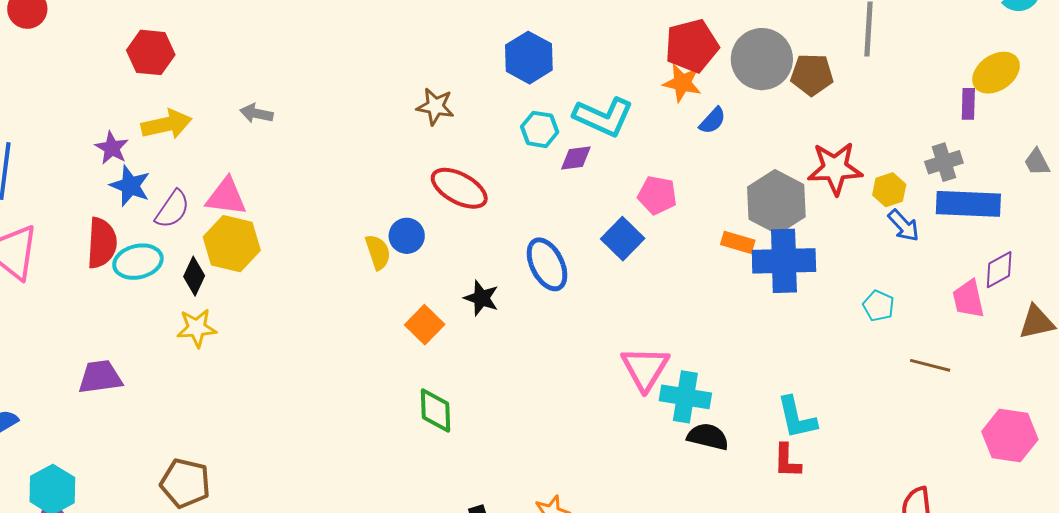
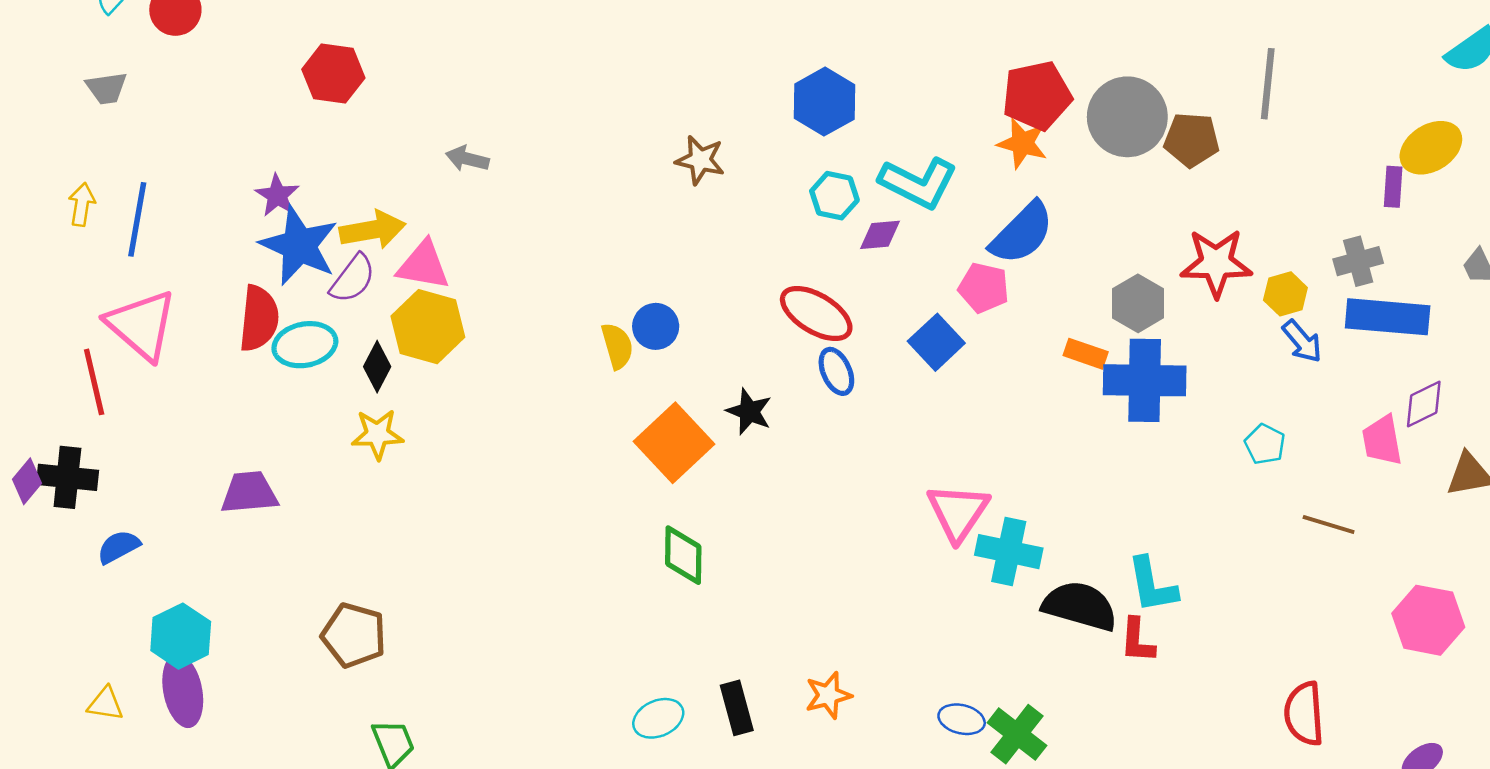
blue semicircle: (713, 121) -> (1022, 233), moved, size x1.8
yellow arrow: (167, 124) -> (372, 230), moved
blue star: (130, 186) -> (299, 246), size x1.5
red ellipse: (459, 188) -> (816, 313), moved
gray hexagon: (776, 202) -> (1138, 303), size x0.7
blue ellipse: (547, 264) -> (836, 371), size x0.7
orange square: (425, 325) -> (674, 443), size x1.5
black semicircle: (708, 437) -> (1080, 606), moved, size x1.4

